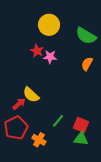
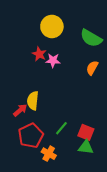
yellow semicircle: (31, 95) -> (33, 101), turned 54
red pentagon: (16, 128) -> (31, 136), moved
orange cross: (39, 140) -> (49, 154), moved

